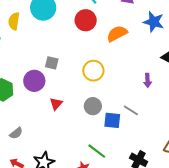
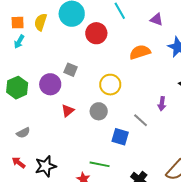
red circle: (86, 20) -> (96, 33), moved
gray circle: (93, 106) -> (99, 111), moved
gray line: (131, 110) -> (141, 120), moved
green line: (97, 151) -> (100, 164), turned -36

